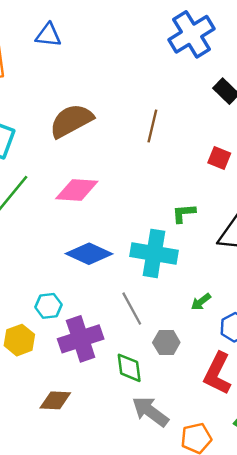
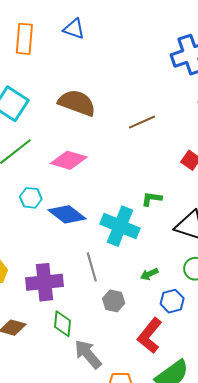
brown semicircle: (71, 121) -> (77, 103), turned 36
brown line: (152, 126) -> (142, 122), turned 40
cyan hexagon: (48, 306) -> (31, 198), moved
green diamond: (129, 368) -> (62, 324), moved

